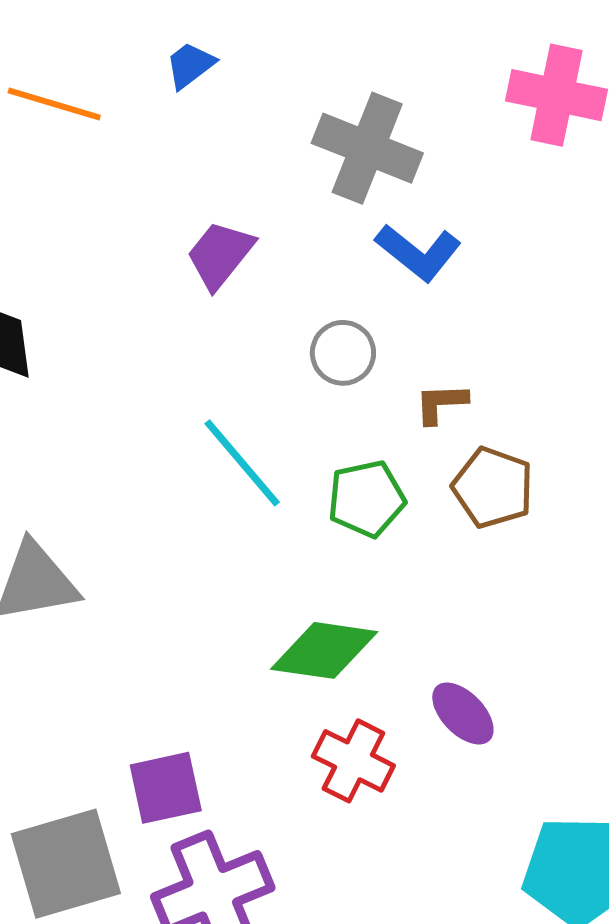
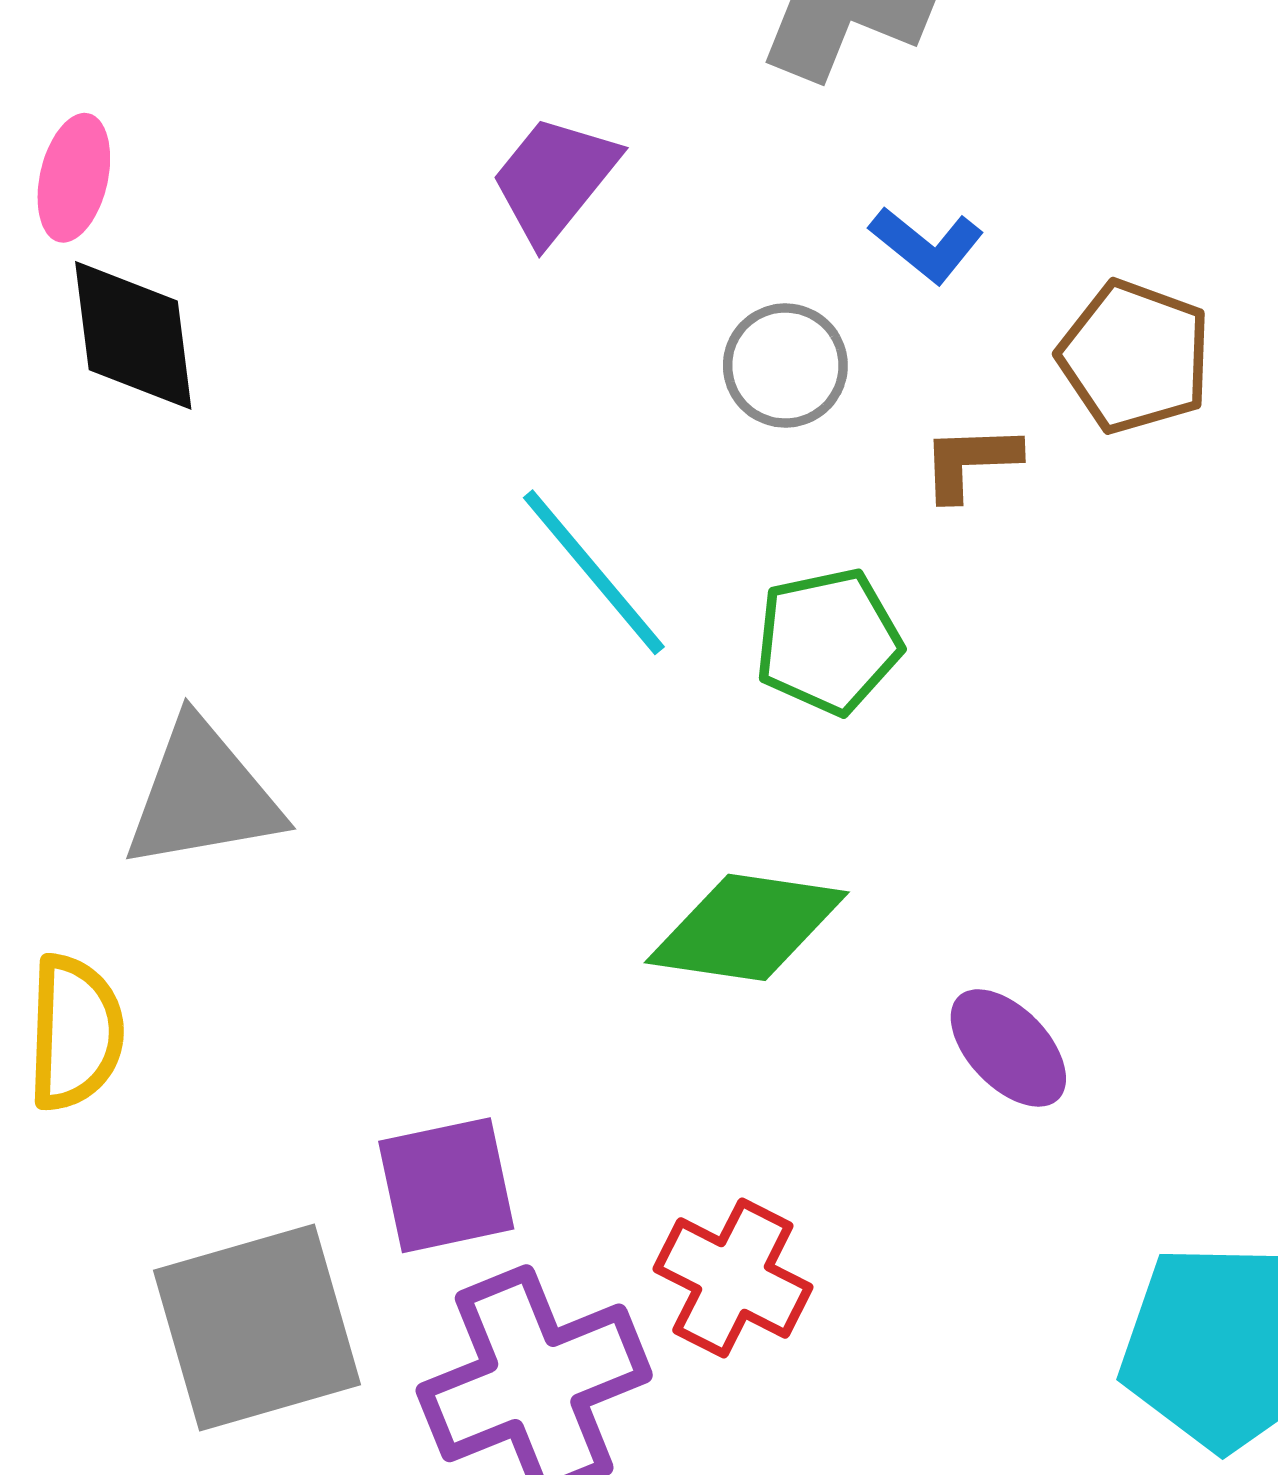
blue L-shape: (418, 252) -> (927, 245), moved, size x0.7
brown pentagon: (493, 487) -> (1135, 357), moved
red cross: (353, 761) -> (733, 1278), moved

